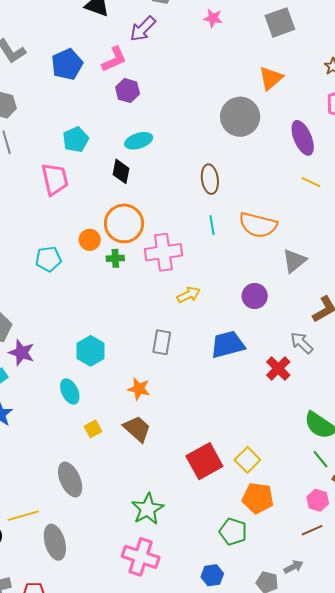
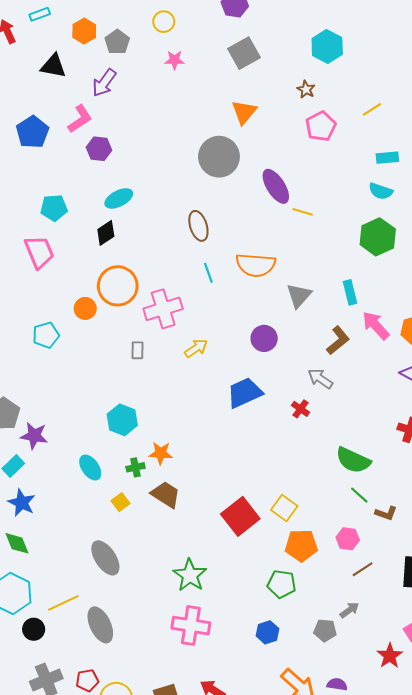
purple ellipse: (303, 138) -> (276, 186), moved
cyan pentagon: (76, 140) -> (54, 208), turned 30
black diamond: (121, 171) -> (106, 233), turned 55
green cross: (115, 258) -> (135, 467), moved
gray rectangle: (162, 342) -> (138, 350), moved, size x0.7
cyan hexagon: (91, 351) -> (122, 420), moved
red cross: (278, 368) -> (301, 409), size x0.7
pink hexagon: (318, 500) -> (348, 539), moved

